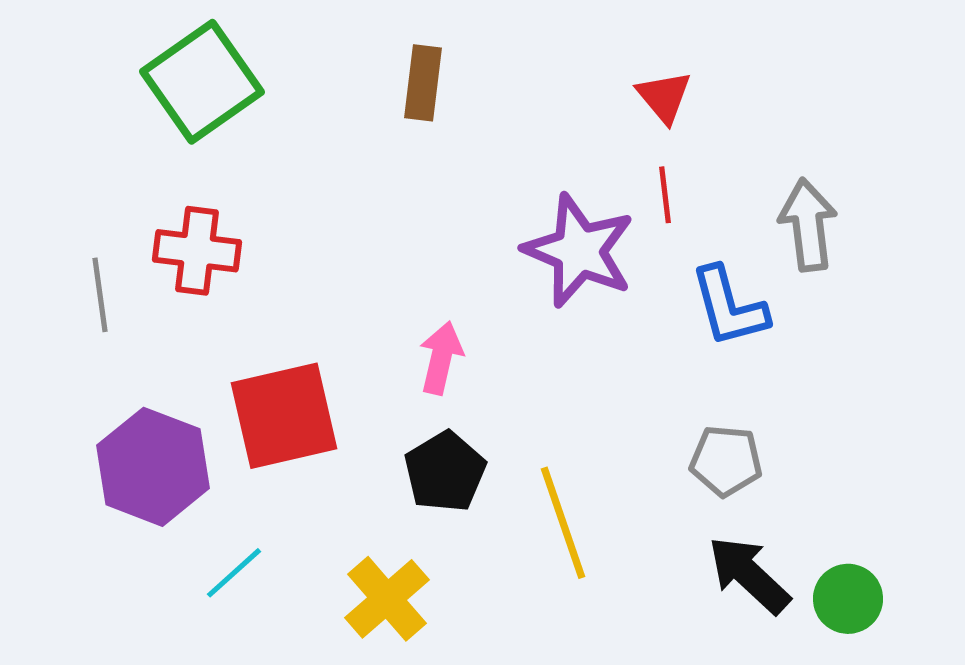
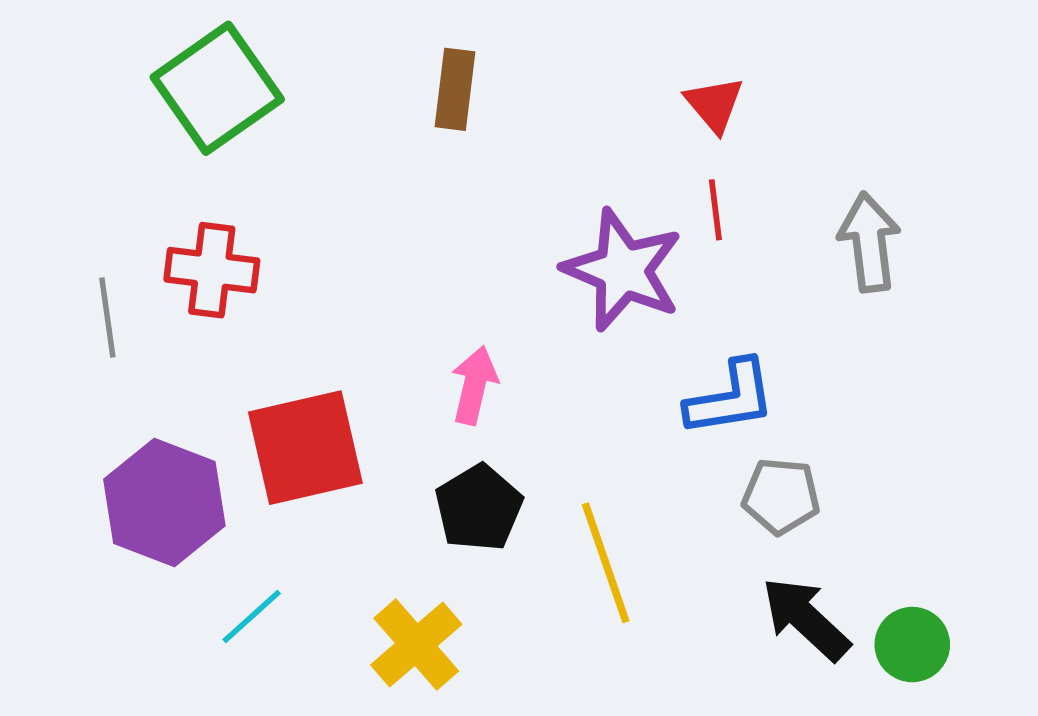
blue L-shape: (729, 307) -> (730, 398), moved, turned -84

